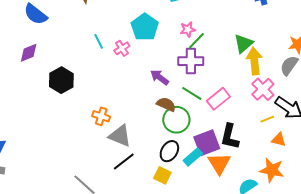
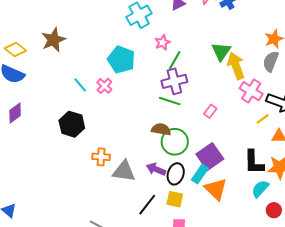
pink star: (188, 29) -> (163, 43), moved
purple arrow: (160, 77) -> (156, 169), moved
black hexagon: (61, 80) -> (72, 124), moved
green line: (192, 93) -> (170, 101), moved
pink rectangle: (218, 99) -> (210, 111), size x0.6
black L-shape: (230, 137) -> (254, 162), moved
black line: (124, 161) -> (147, 205), moved
orange triangle: (219, 163) -> (216, 189), moved

